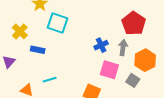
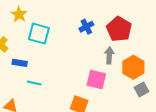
blue cross: (101, 45) -> (86, 27), moved
cyan line: (50, 80) -> (34, 83), moved, turned 32
gray square: (133, 80) -> (142, 89), moved, turned 32

